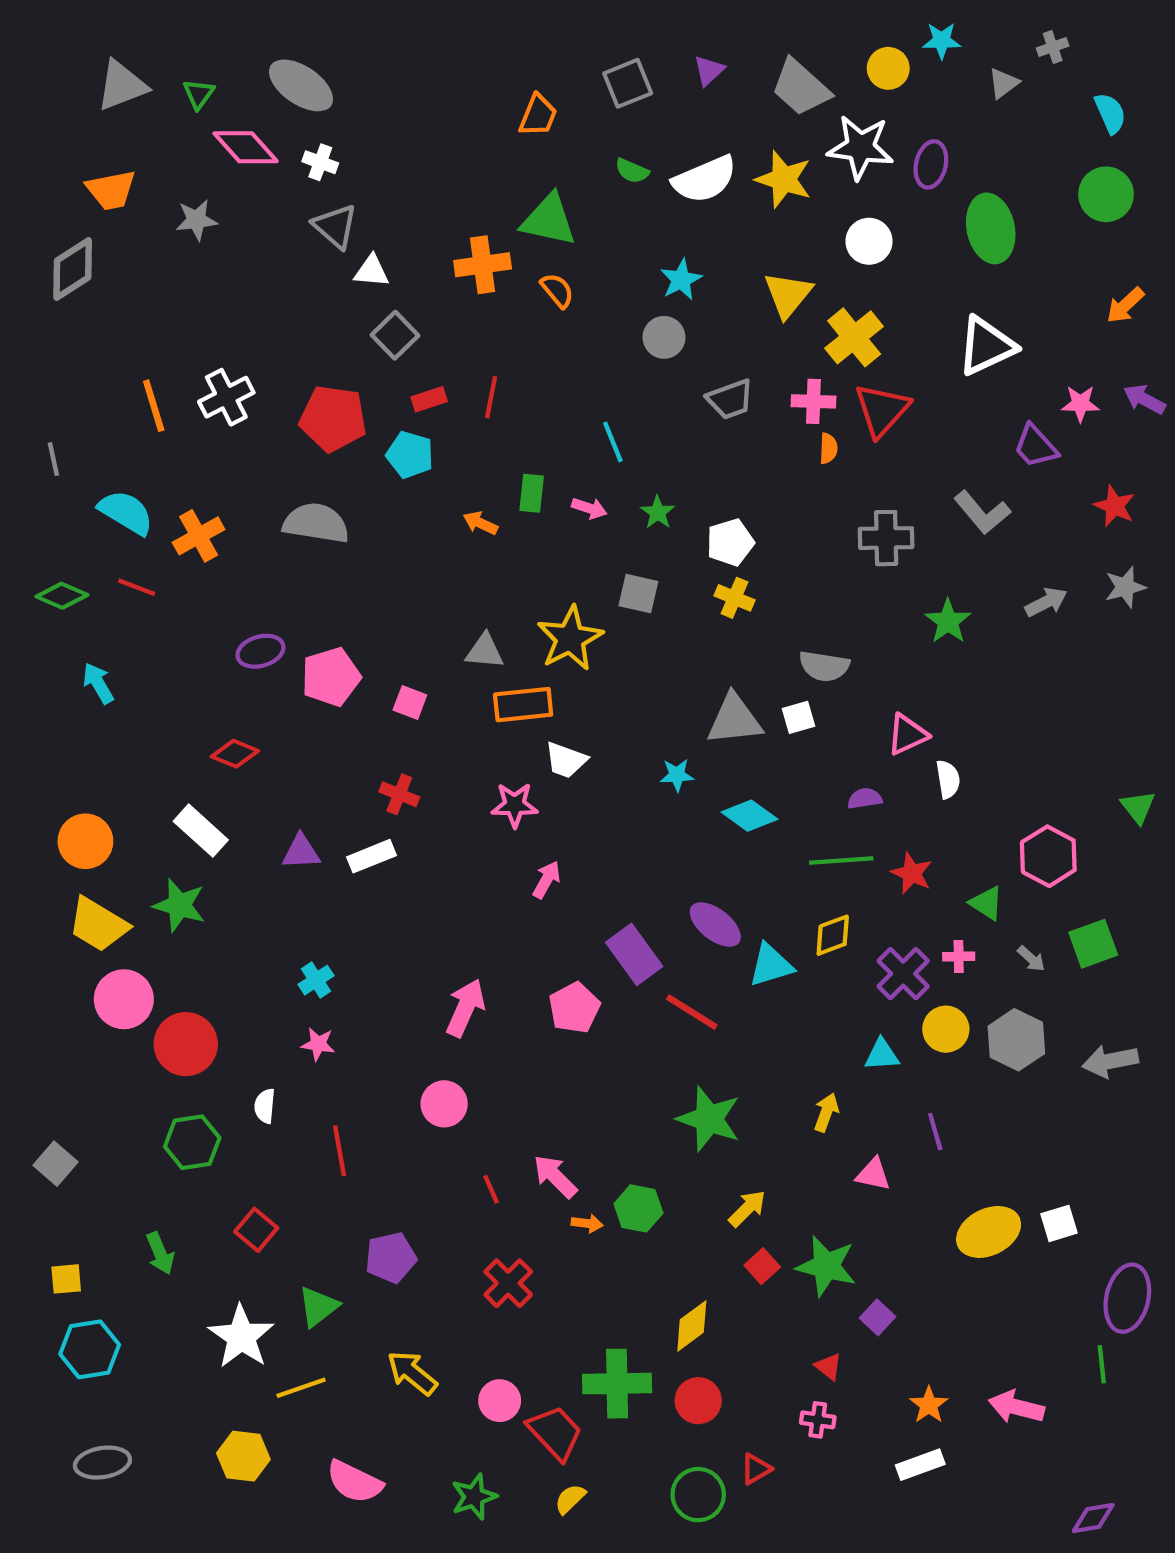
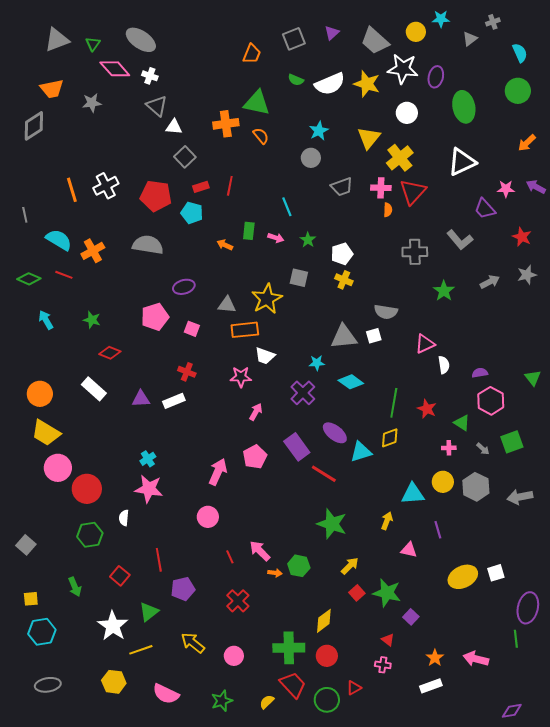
purple ellipse: (260, 651) -> (184, 287), moved
purple semicircle: (865, 799) -> (480, 373), moved
green line: (841, 860) -> (394, 403), turned -76
green star: (179, 905) -> (92, 320), moved, size x0.7
purple cross: (903, 974) -> (303, 393), moved
pink pentagon: (574, 1008) -> (255, 457), moved
pink star: (318, 1044) -> (149, 489), size x1.8
cyan triangle: (882, 1055) -> (413, 494), size x1.4
red line: (339, 1151) -> (159, 560), moved
red trapezoid: (555, 1433) -> (293, 685), moved

